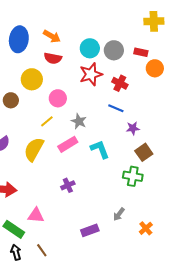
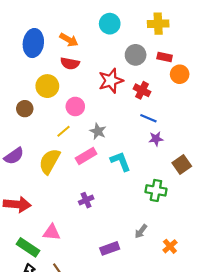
yellow cross: (154, 21) -> (158, 24), moved
cyan circle: (90, 48) -> (110, 24), moved
blue line: (116, 108) -> (148, 118), moved
brown square: (144, 152) -> (182, 165), moved

